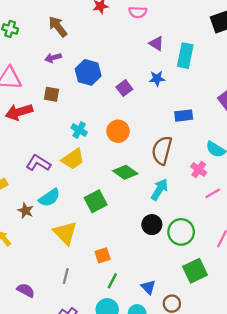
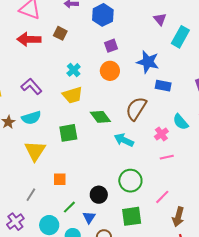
blue hexagon: (88, 72) -> (103, 15), moved
blue star: (157, 78) -> (148, 62), moved, size x1.6
purple square: (124, 88) -> (111, 46), moved
orange circle: (118, 131) -> (110, 71), moved
yellow trapezoid: (73, 159) -> (73, 95), moved
cyan arrow: (160, 189) -> (124, 140), turned -114
black circle: (152, 225) -> (99, 195), moved
gray line: (66, 276) -> (31, 195), moved
green line: (112, 281) -> (69, 207), moved

